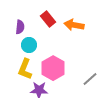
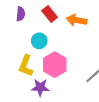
purple semicircle: (20, 27) -> (21, 14), moved
cyan circle: (29, 45) -> (39, 41), moved

